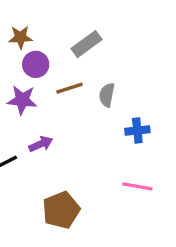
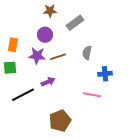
brown star: (20, 37) -> (50, 11), moved
brown line: (70, 88) -> (58, 57), moved
pink line: (137, 186) -> (92, 95), moved

